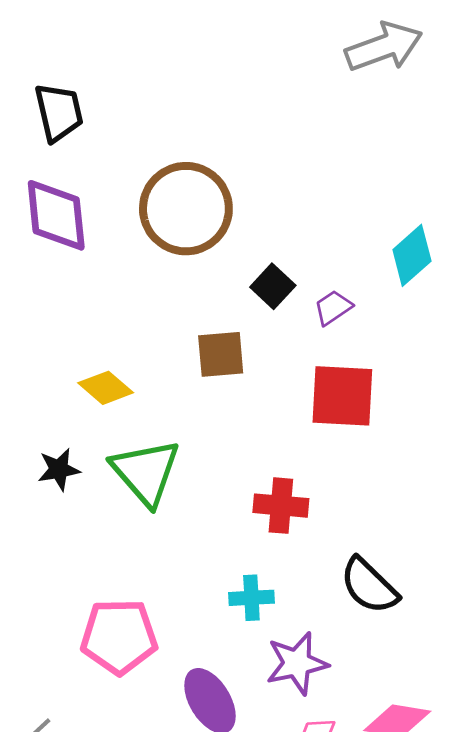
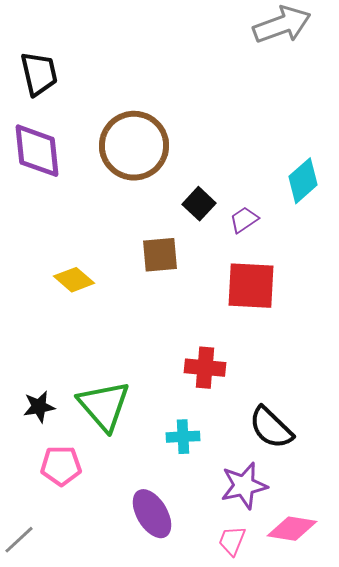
black star: (59, 469) -> (39, 407), moved
green triangle: (146, 472) -> (104, 406), moved
pink pentagon: (119, 637) -> (61, 466), moved, size x0.7
purple star: (297, 663) -> (244, 486), moved

